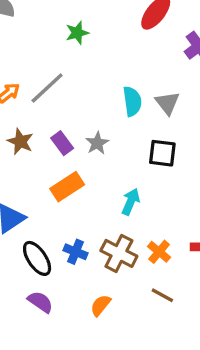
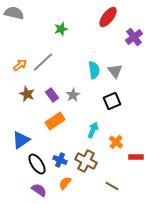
black square: (162, 153) -> (112, 101), turned -30
orange cross: (159, 252) -> (116, 142), moved
orange semicircle: (101, 305) -> (65, 183), moved

